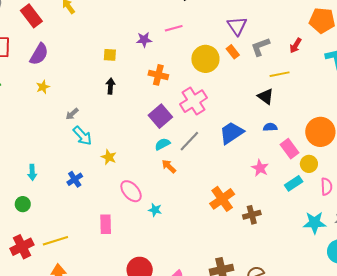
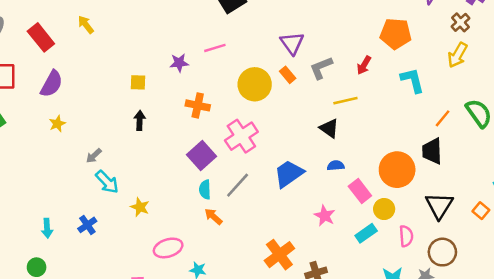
cyan semicircle: (162, 144) -> (205, 190), turned -63
blue cross: (75, 179) -> (87, 225), moved
pink ellipse: (131, 191) -> (168, 248), turned -65

